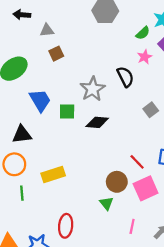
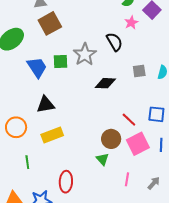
brown square: (56, 54) -> (50, 23), size x1.6
gray square: (151, 110) -> (139, 71), turned 32
green square: (67, 111) -> (60, 61), moved
black diamond: (97, 122) -> (105, 83), moved
black triangle: (22, 134) -> (46, 105), moved
green line: (22, 193) -> (27, 162), moved

